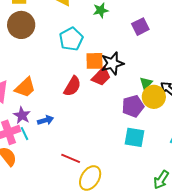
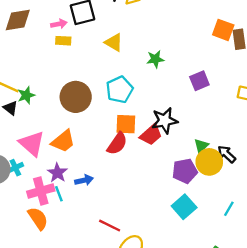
brown circle: (21, 25) -> (76, 97), moved
orange square: (95, 61) -> (126, 124), moved
cyan square: (135, 137) -> (184, 207), turned 35

